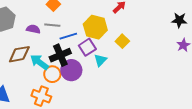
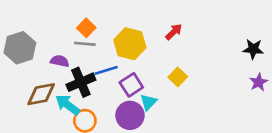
gray line: (52, 25) -> (85, 44), moved
yellow hexagon: (95, 27) -> (130, 44), moved
black cross: (60, 55) -> (81, 82), moved
purple circle: (71, 70) -> (130, 115), moved

